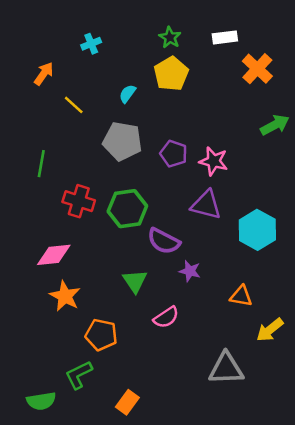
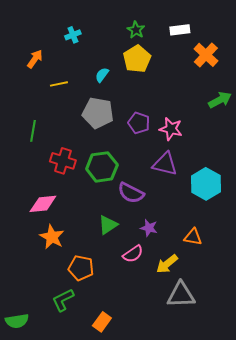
yellow line: (74, 105) -> (59, 84), turned -54
purple star: (190, 271) -> (149, 228), moved
green triangle: (135, 281) -> (108, 225), turned 30
yellow arrow: (270, 330) -> (167, 264), moved
green semicircle: (41, 401) -> (17, 321), moved

